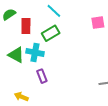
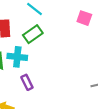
pink square: (98, 23) -> (84, 18), turned 32

